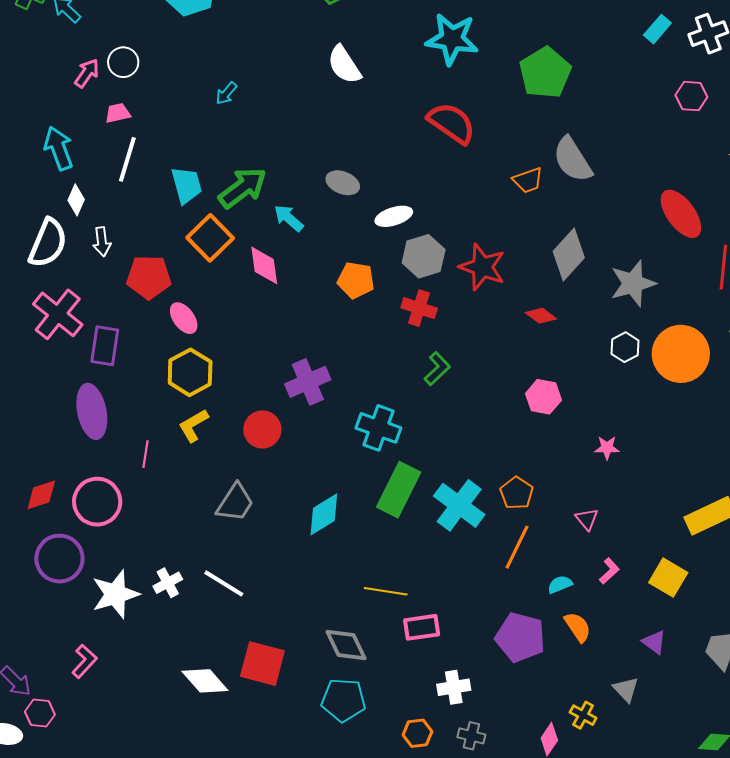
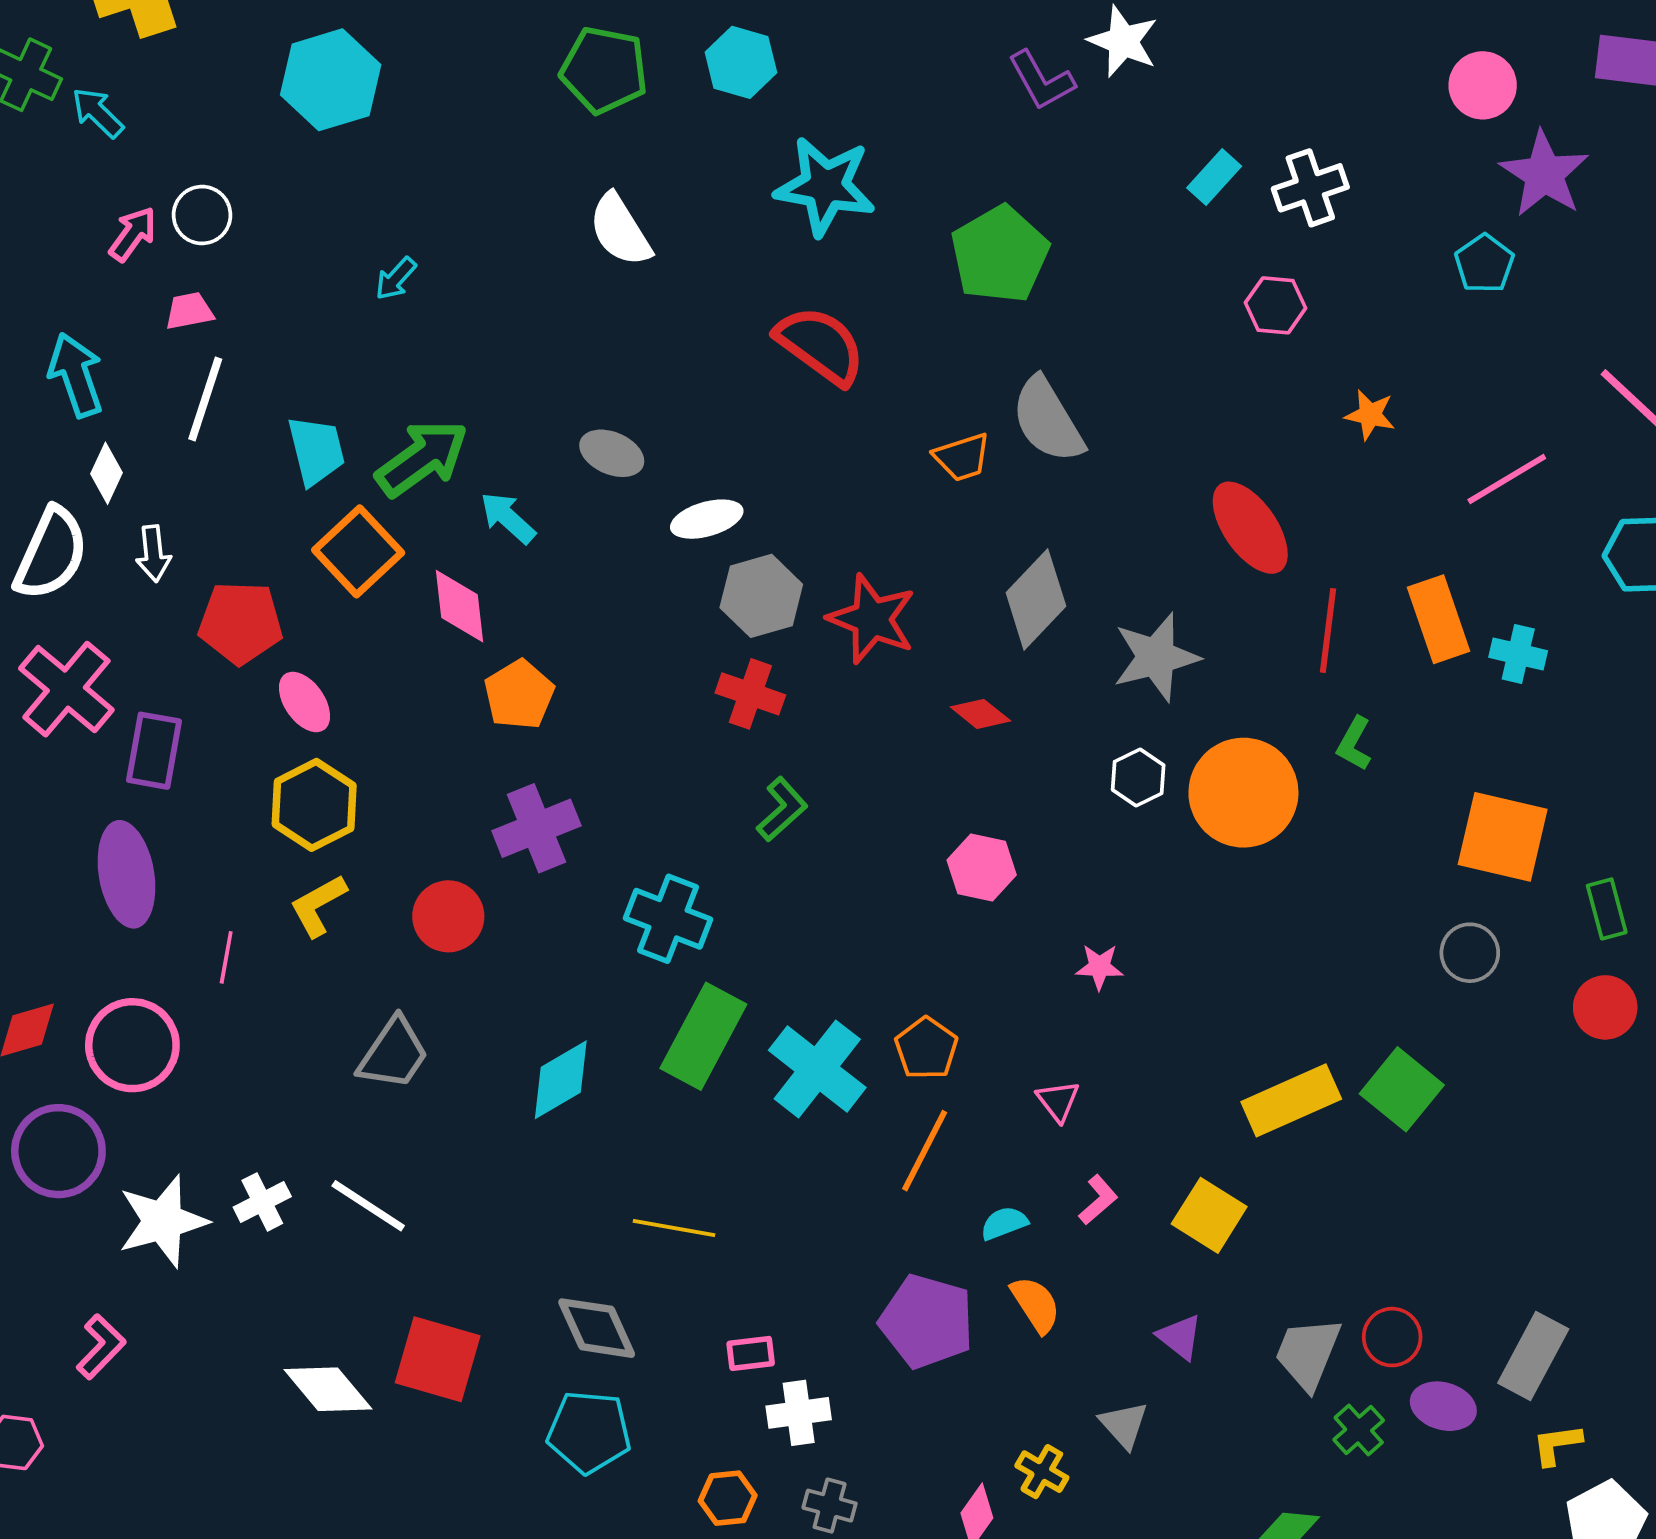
orange pentagon: (356, 280) -> (519, 695), moved, turned 30
pink rectangle: (422, 627) -> (751, 1353), moved, size x0.7

